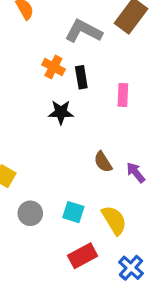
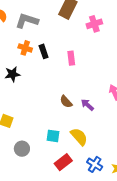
gray L-shape: (83, 31) -> (27, 21), moved
black star: (61, 112) -> (12, 74), moved
gray circle: (30, 213) -> (22, 149), moved

